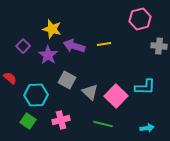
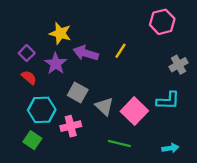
yellow line: (104, 44) -> (121, 51), turned -48
gray cross: (159, 46) -> (178, 65), moved, turned -35
red semicircle: (10, 78) -> (29, 77), moved
pink cross: (61, 120) -> (71, 126), moved

